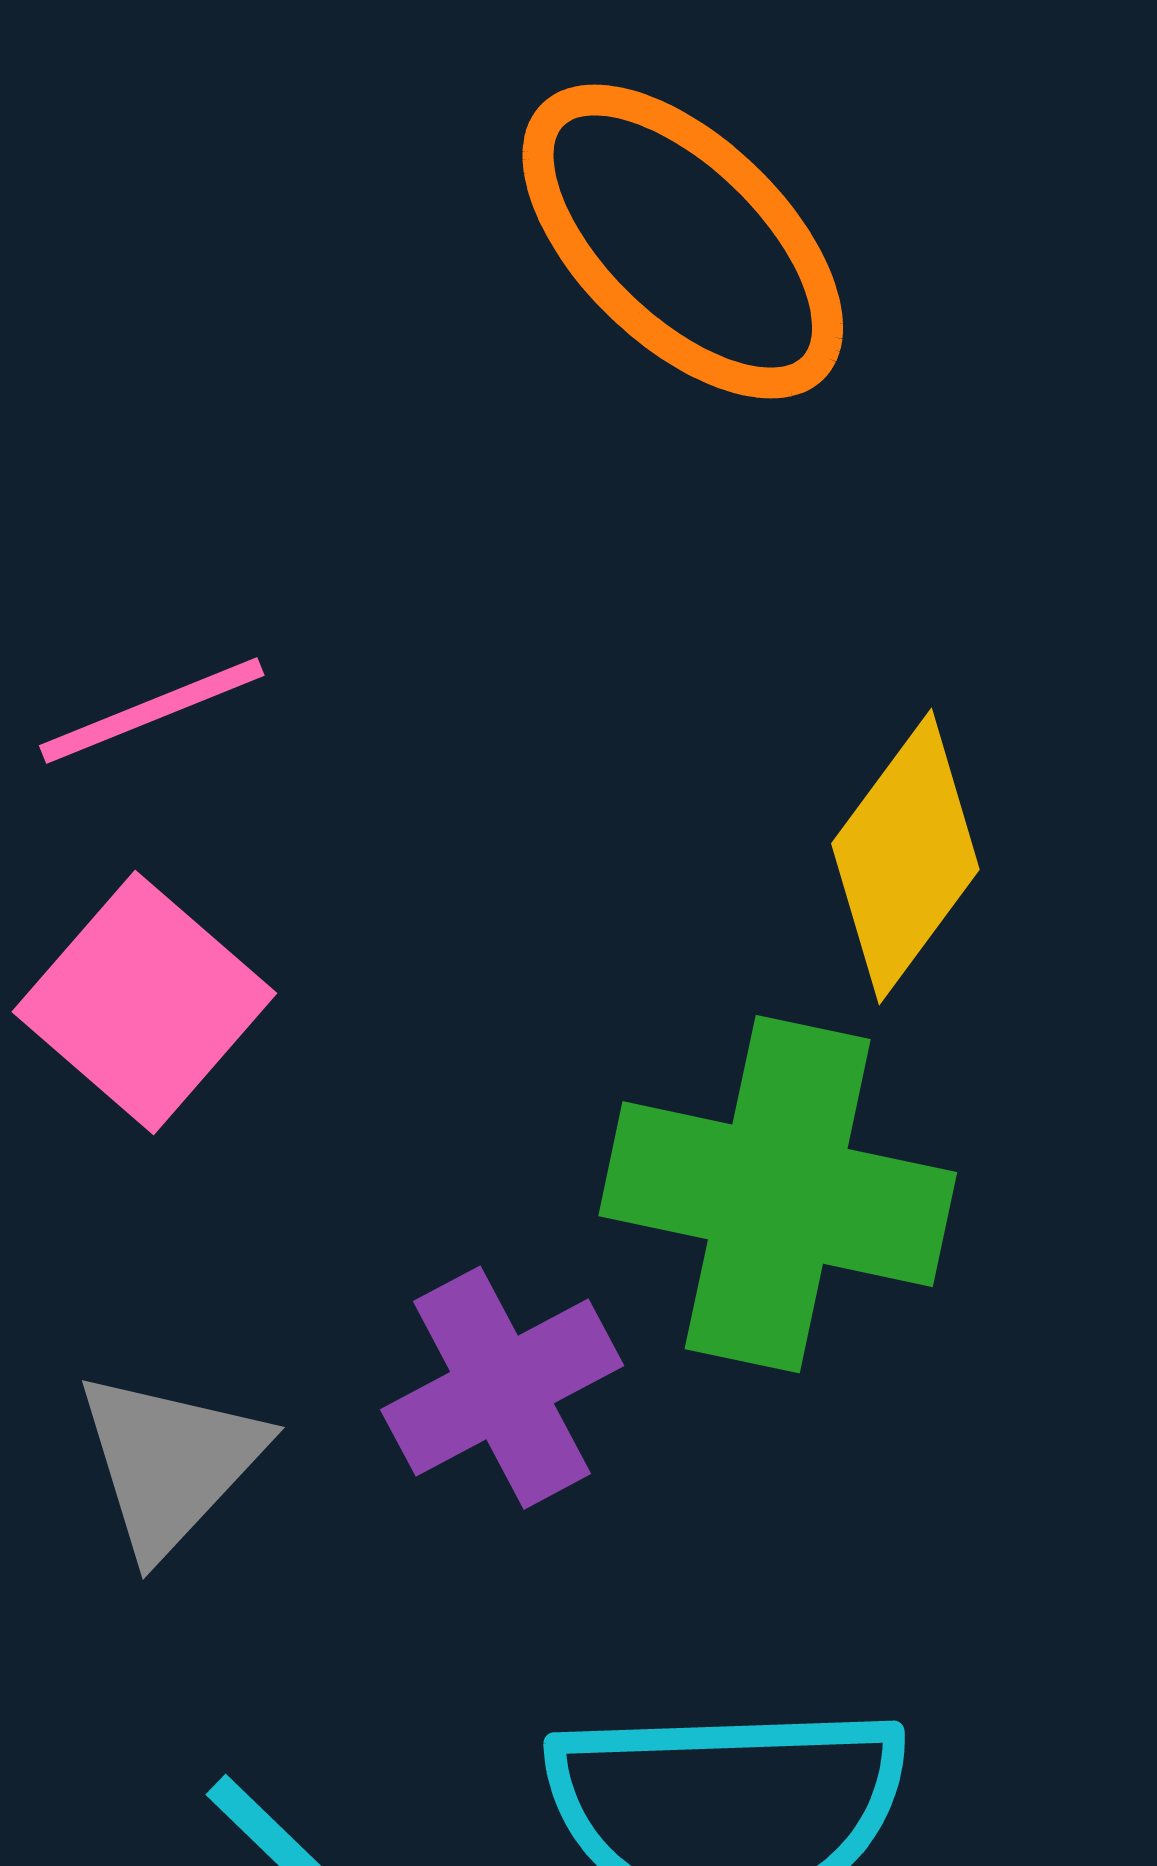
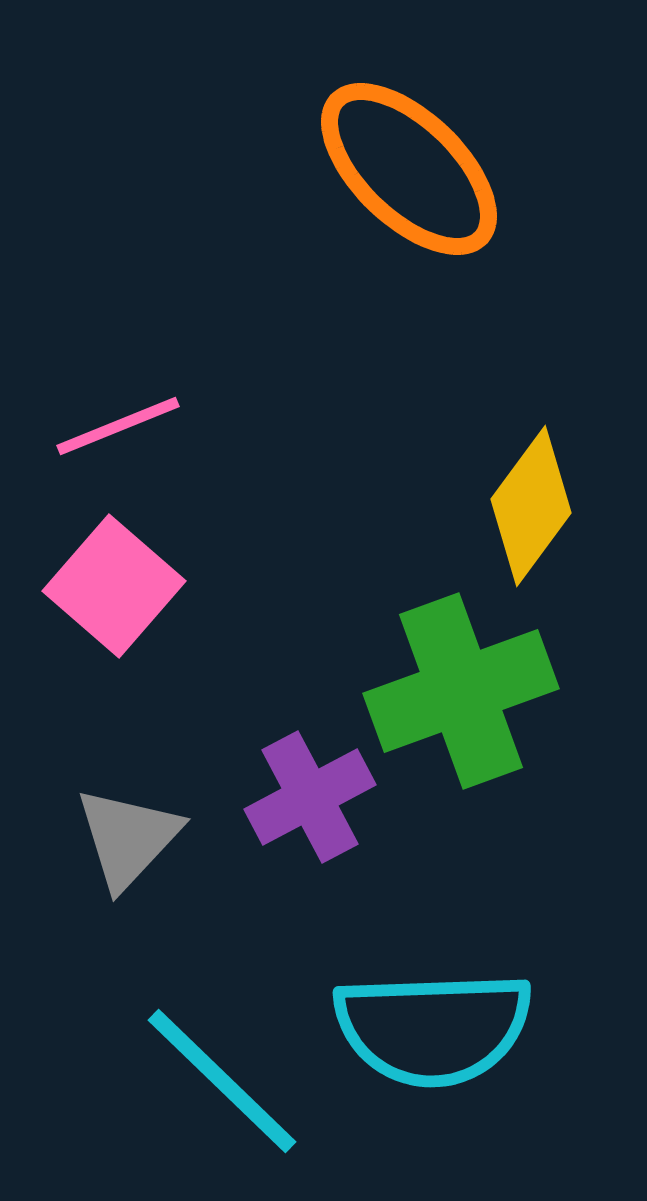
green cross: (778, 1194) -> (461, 691), turned -32

